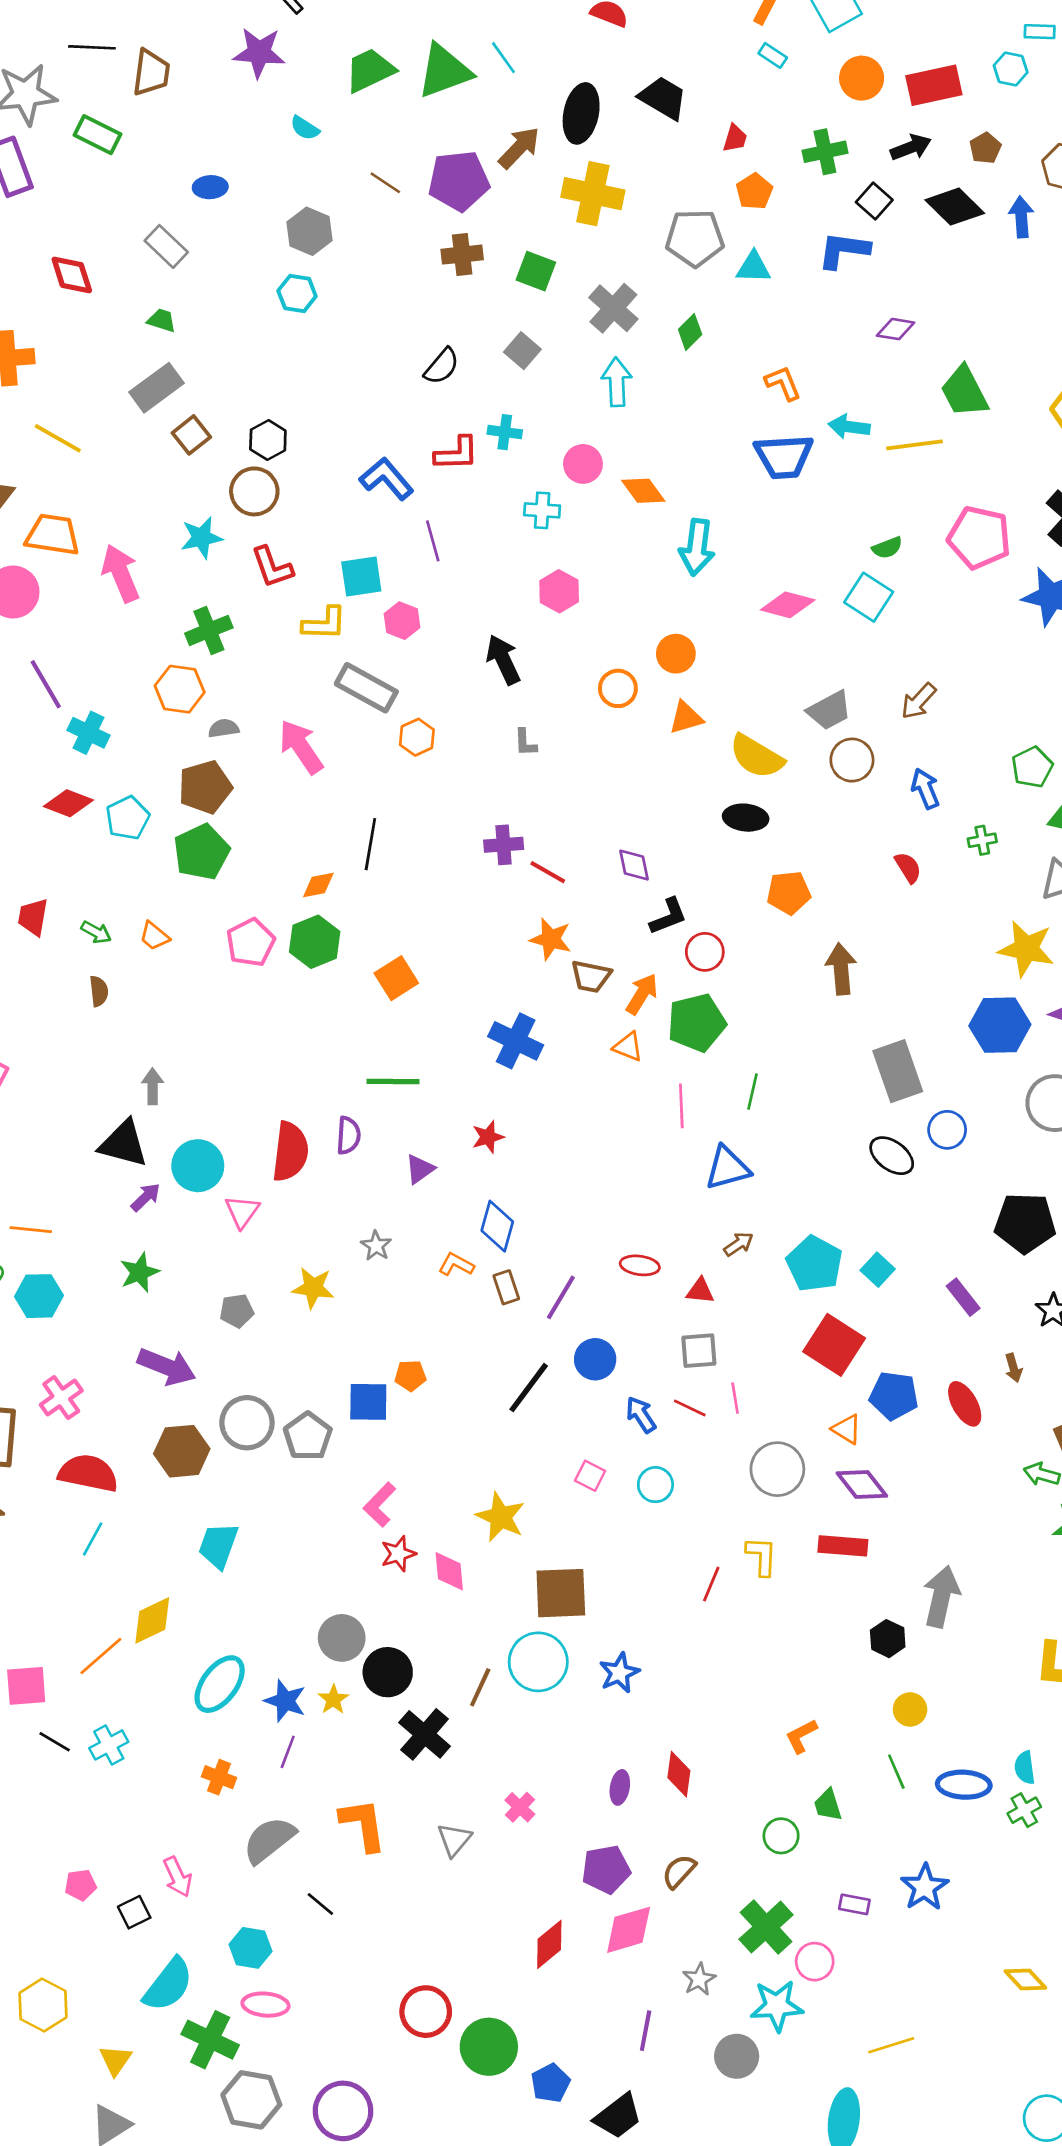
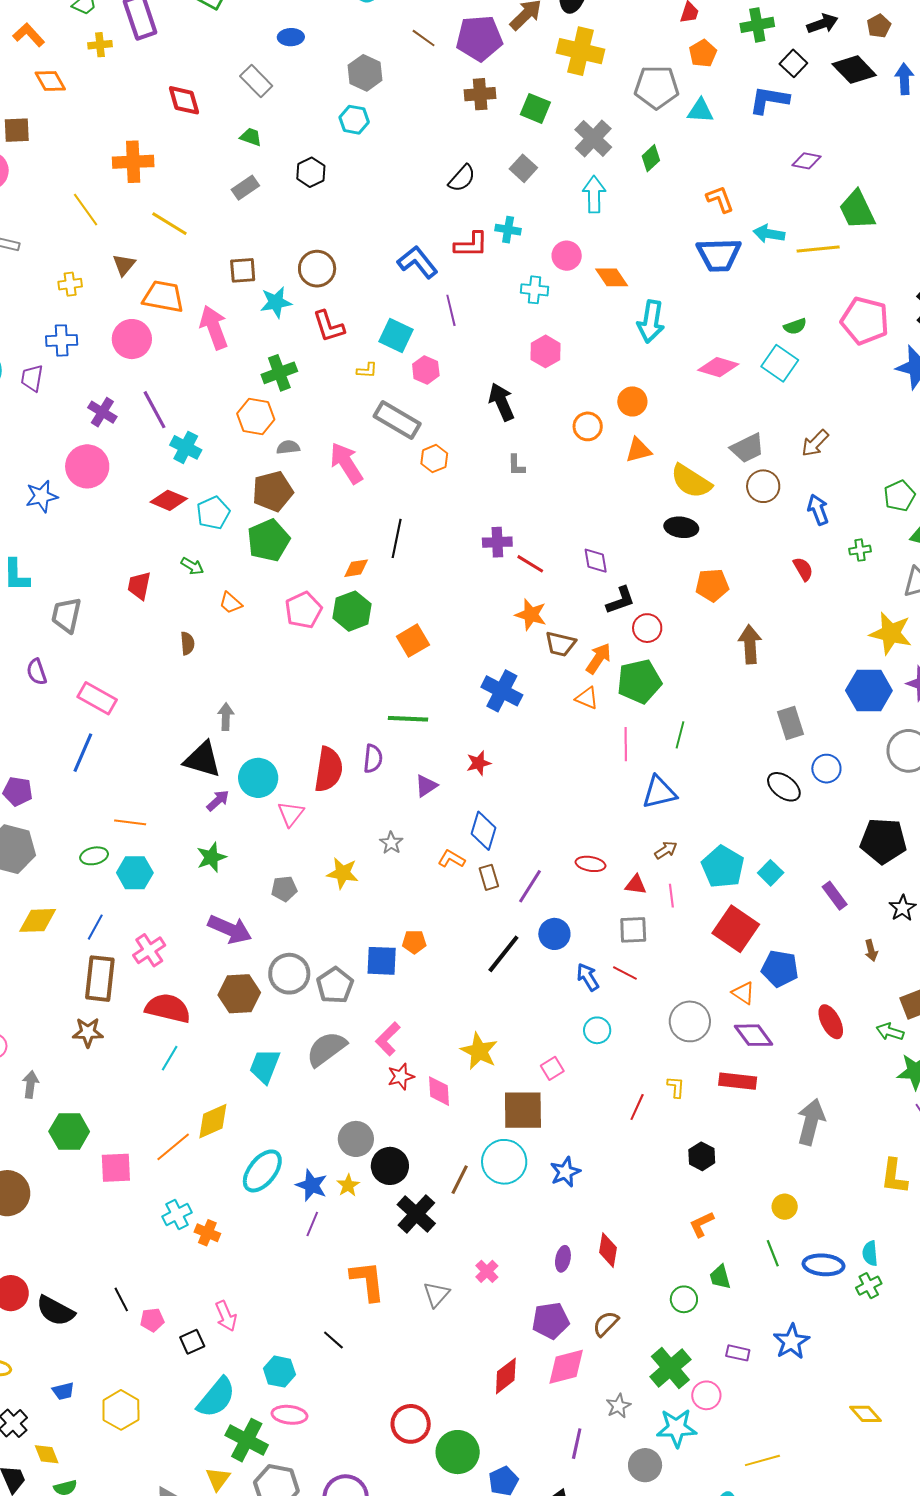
gray rectangle: (156, 388) -> (245, 188), size x0.7
brown square: (191, 435) -> (243, 270), moved, turned 32
black hexagon: (268, 440) -> (311, 172), moved
cyan square: (361, 576) -> (396, 336), turned 32
yellow L-shape: (324, 623) -> (367, 370), size x0.6
green arrow: (96, 932) -> (192, 566), moved
gray rectangle: (898, 1071) -> (791, 723), size x0.7
pink line: (735, 1398) -> (671, 896), moved
red ellipse: (965, 1404) -> (831, 1022), moved
pink square: (590, 1476) -> (552, 1068), moved, turned 30
yellow L-shape: (762, 1556) -> (676, 1087), size x0.7
black hexagon: (888, 1639) -> (702, 1156), moved
black line: (55, 1742) -> (121, 1299), moved, turned 30
orange cross: (219, 1777) -> (207, 1233), moved
gray semicircle: (269, 1840) -> (326, 1049), moved
yellow triangle: (115, 2060) -> (218, 1479), moved

